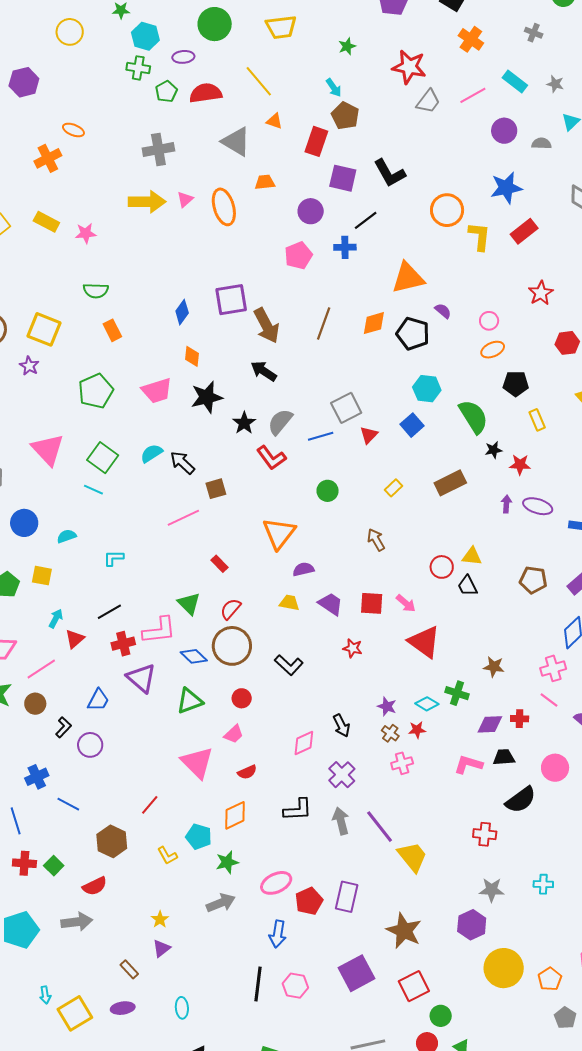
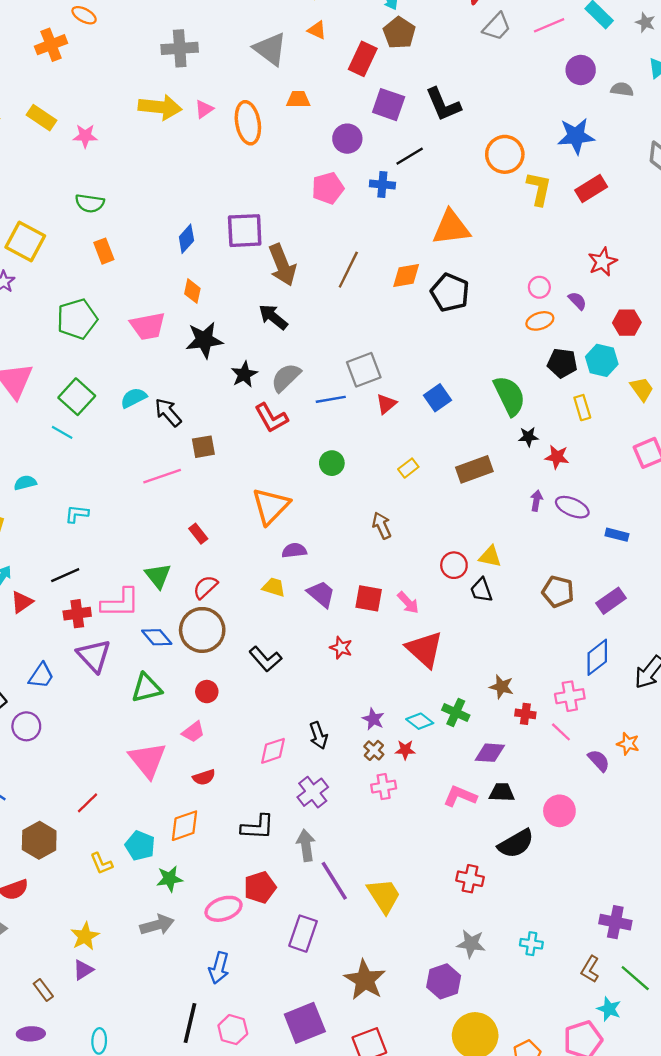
purple semicircle: (443, 311) -> (577, 301), moved
cyan hexagon: (427, 389) -> (602, 360), moved
red cross: (520, 719) -> (525, 714), moved
purple line: (380, 827) -> (334, 881), moved
red pentagon: (309, 901) -> (260, 887), moved
yellow star: (160, 919) -> (85, 936), size x1.4

